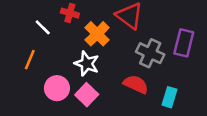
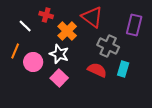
purple rectangle: (184, 43) -> (134, 25), moved
pink circle: (57, 88) -> (33, 62), moved
cyan rectangle: (170, 97) -> (123, 69), moved

